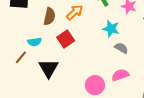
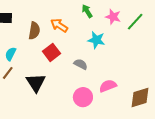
orange arrow: (75, 12) -> (59, 25), turned -102
cyan semicircle: (34, 42) -> (11, 54), moved, turned 128
gray semicircle: (121, 48) -> (81, 64), moved

